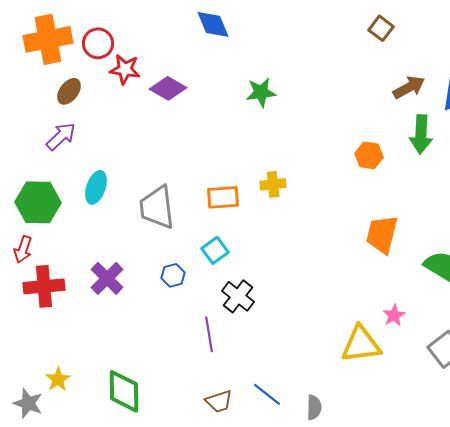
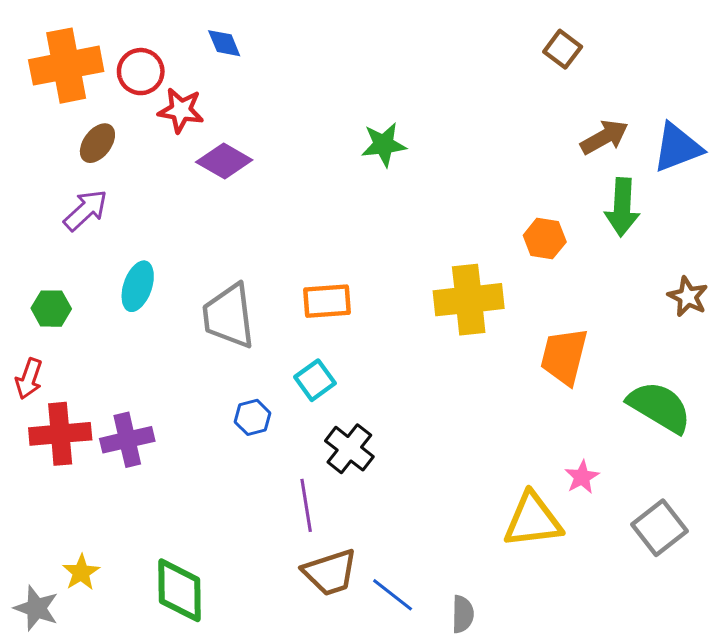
blue diamond: (213, 24) -> (224, 43), moved, size x0.7
purple diamond: (168, 88) -> (224, 161), moved
yellow cross: (273, 184) -> (469, 300), moved, size x1.8
green hexagon: (38, 202) -> (51, 309), size x0.6
purple cross: (107, 278) -> (127, 440), moved, turned 32
brown trapezoid: (219, 401) -> (330, 572), moved, size x1.4

